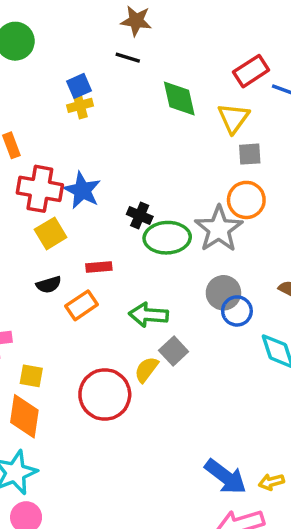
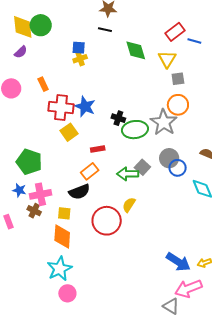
blue square: (79, 86) -> (79, 48), turned 32
black semicircle: (49, 285) -> (79, 192), moved, size x1.5
gray square: (174, 351) -> (142, 167), moved

